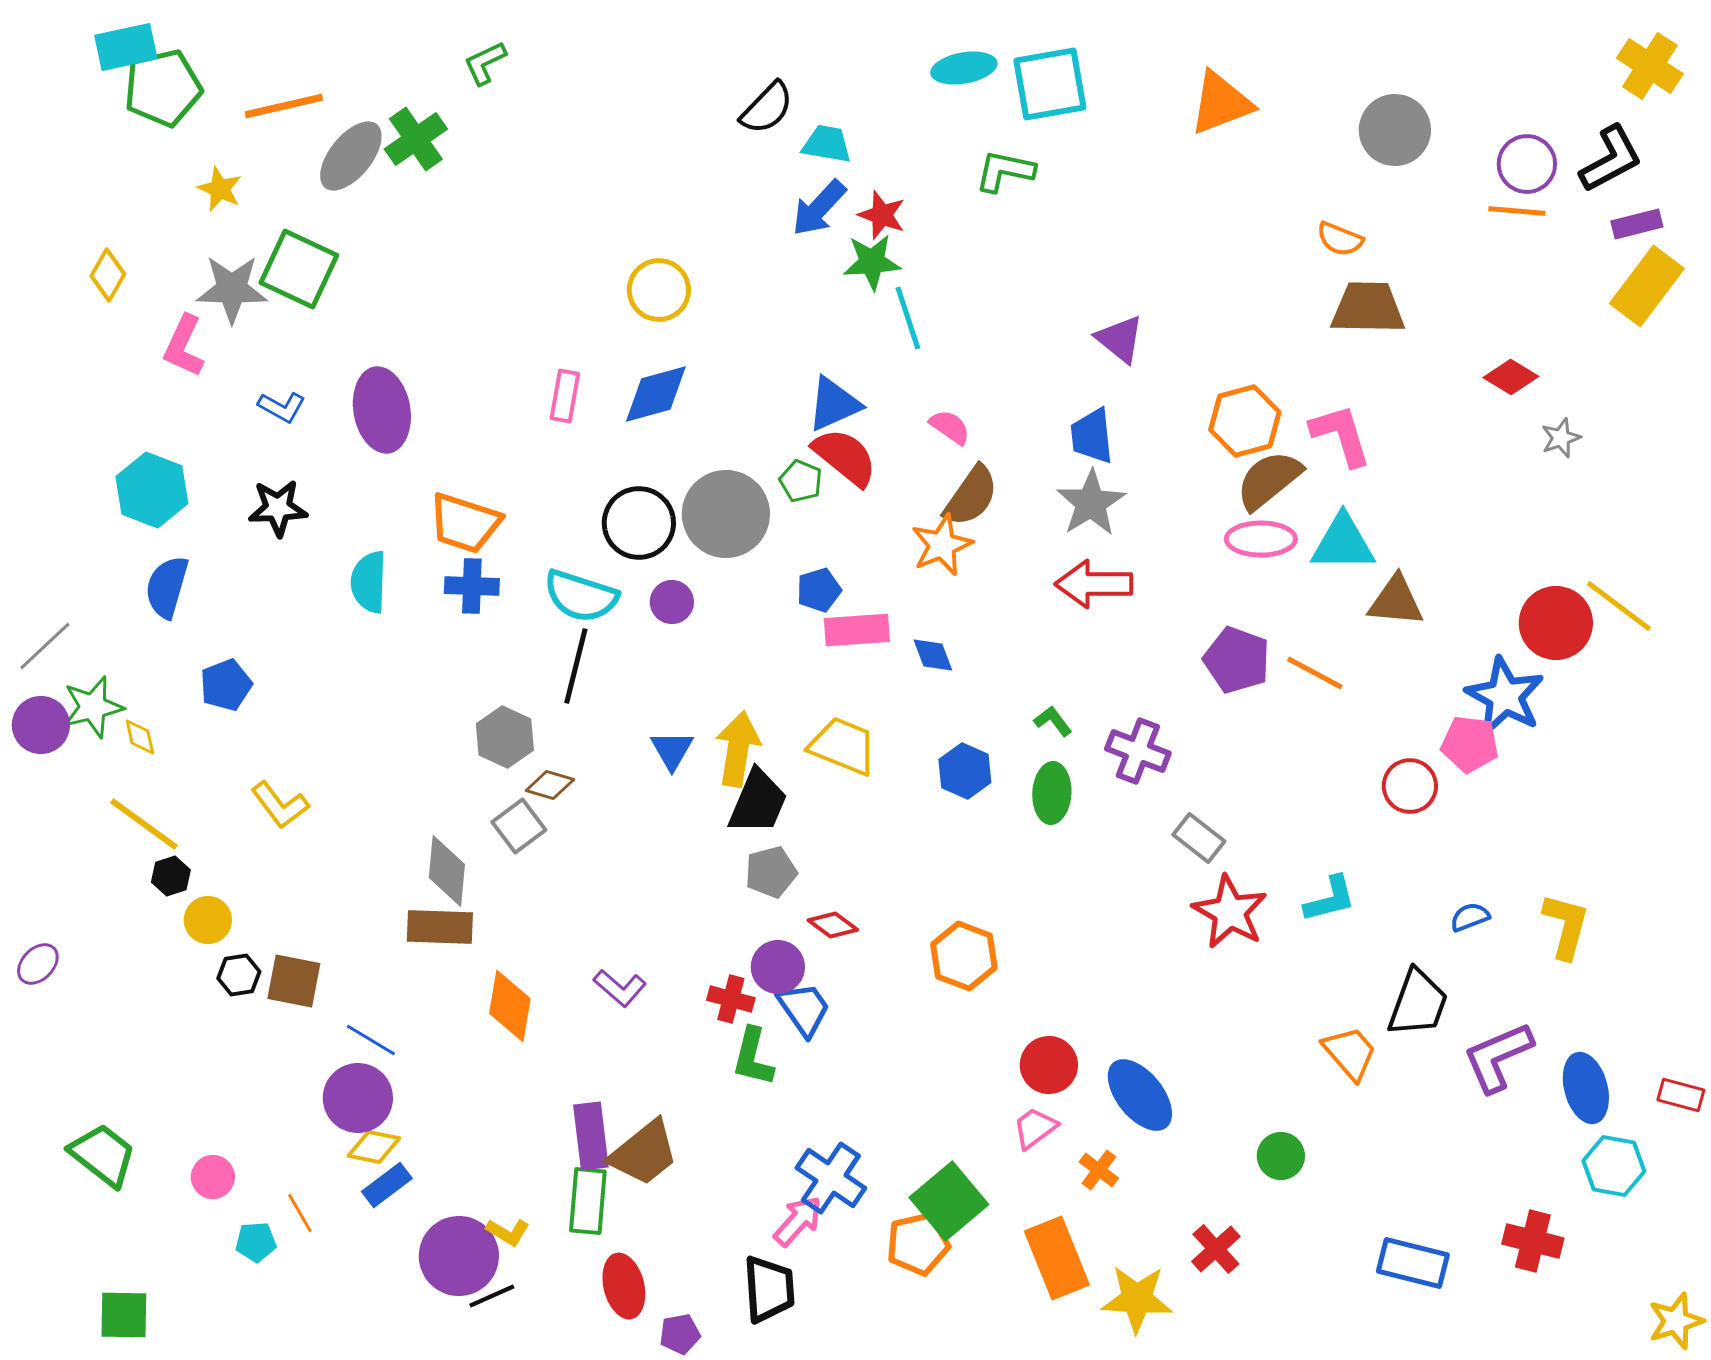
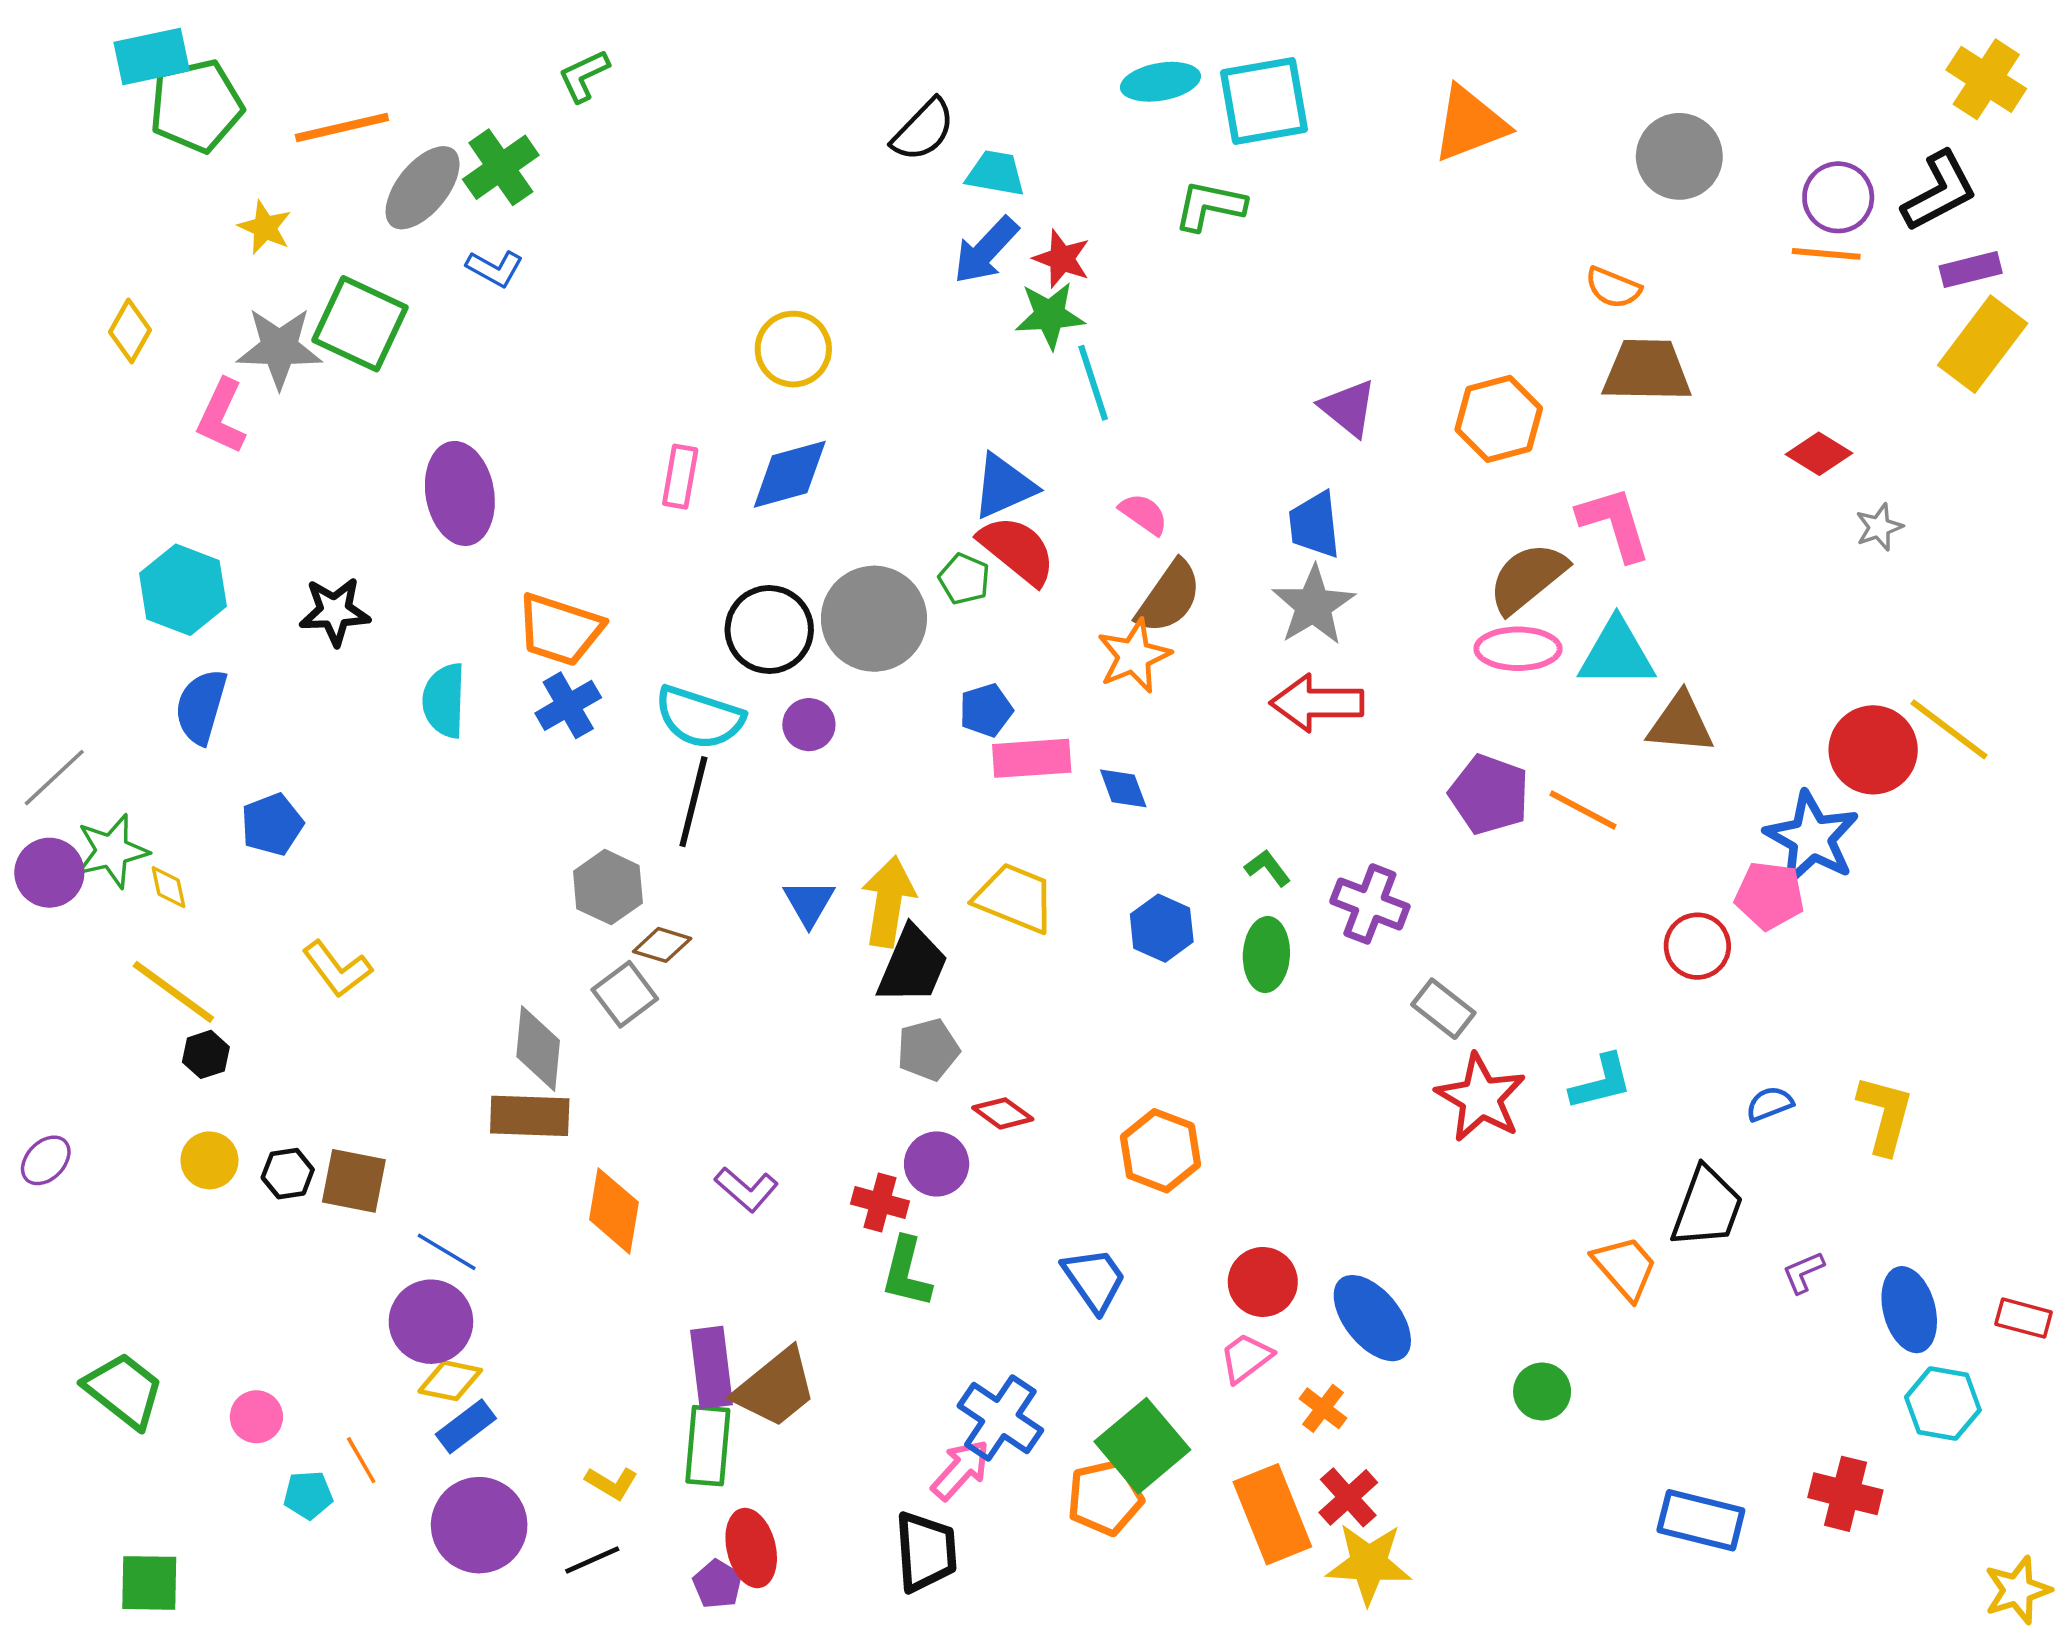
blue L-shape: (282, 407) -> (495, 268), moved
orange hexagon: (1245, 421) -> (1499, 419), moved
blue cross: (472, 586) -> (568, 705), turned -32
yellow circle: (208, 920) -> (209, 1160), moved
blue trapezoid: (804, 1009) -> (1094, 1280), moved
purple L-shape: (1498, 1057) -> (1803, 1272), size x0.5
red cross: (1216, 1249) -> (1348, 1497), moved
purple circle: (459, 1256) -> (479, 1525), moved
purple pentagon: (680, 1334) -> (717, 1584), moved, turned -30

